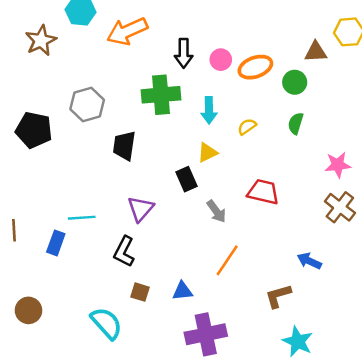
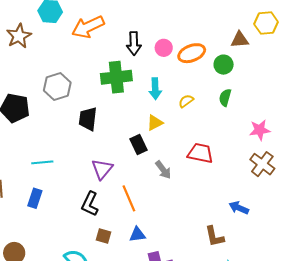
cyan line: (82, 218) -> (42, 162), moved
orange line: (227, 260) -> (129, 198), moved, turned -56
brown L-shape: (278, 296) -> (214, 236), turned -85

